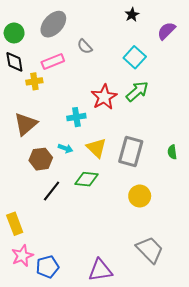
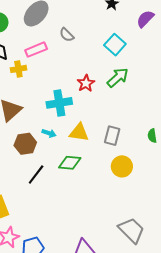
red star: (104, 97) -> (86, 83), size x0.7
cyan cross: (76, 117) -> (59, 103), size x1.4
yellow triangle: (97, 148) -> (79, 132), turned -35
gray rectangle: (131, 152) -> (112, 136), size x0.7
yellow circle: (140, 196) -> (122, 166), moved

